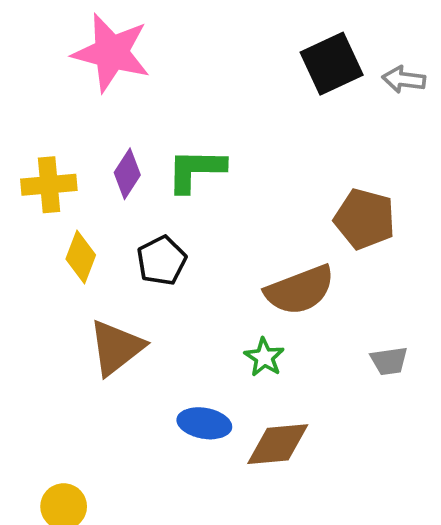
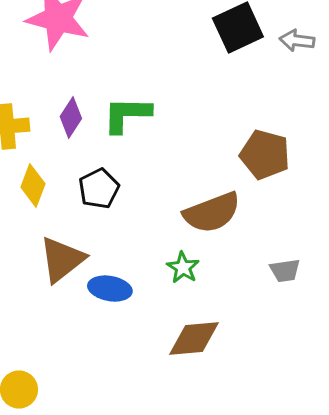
blue ellipse: (204, 423) -> (110, 289), moved

